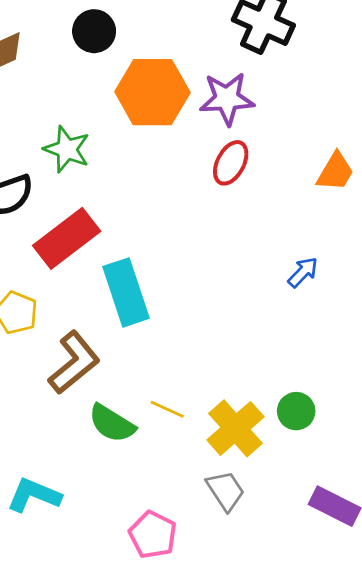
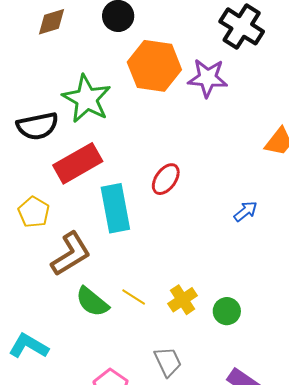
green star: (67, 149) -> (87, 99), size x1.4
red ellipse: (231, 163) -> (166, 179), moved
yellow cross: (235, 428) -> (183, 300), moved, size x0.7

